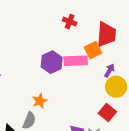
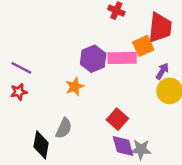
orange star: (40, 101) -> (75, 87), moved
red square: (107, 113) -> (117, 119), moved

